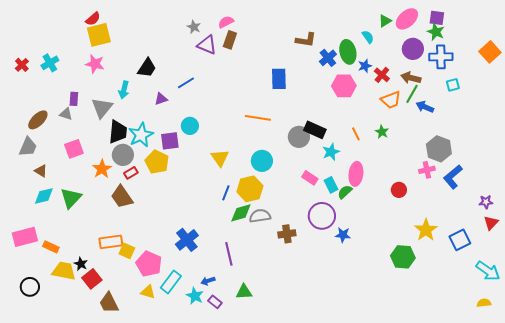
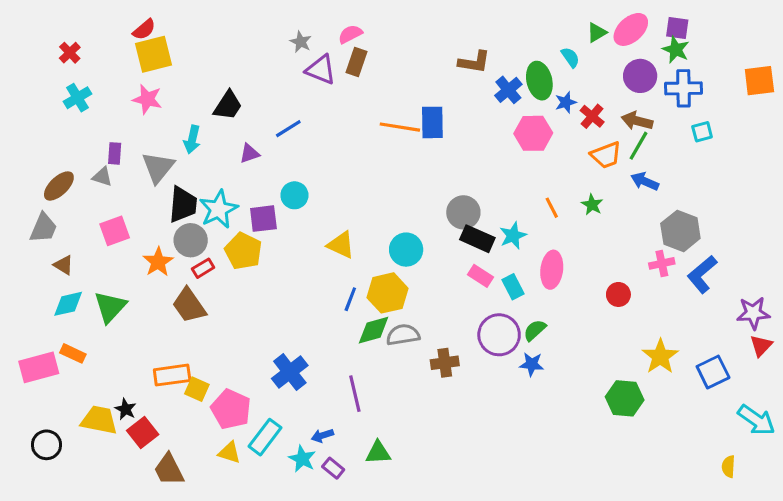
orange square: (490, 52) -> (759, 81), turned 35
red cross: (22, 65) -> (70, 53), moved
blue arrow: (425, 107) -> (645, 181), moved
orange line: (258, 118) -> (400, 127), moved
black rectangle: (315, 130) -> (477, 239), moved
yellow triangle: (220, 158) -> (341, 245), turned -30
green semicircle: (345, 192) -> (535, 330), moved
purple star: (486, 202) -> (753, 313), size x1.5
orange rectangle: (51, 247) -> (73, 353), moved
yellow semicircle: (484, 303) -> (728, 467), moved, turned -80

